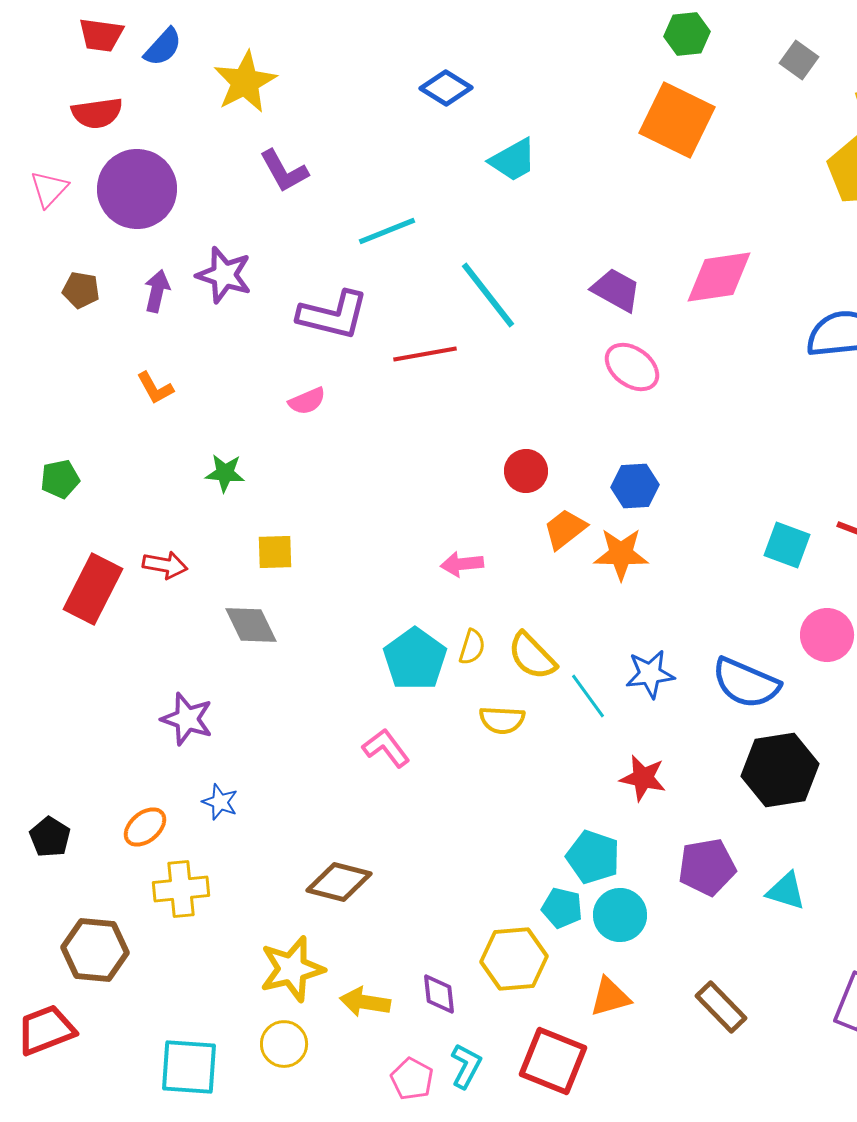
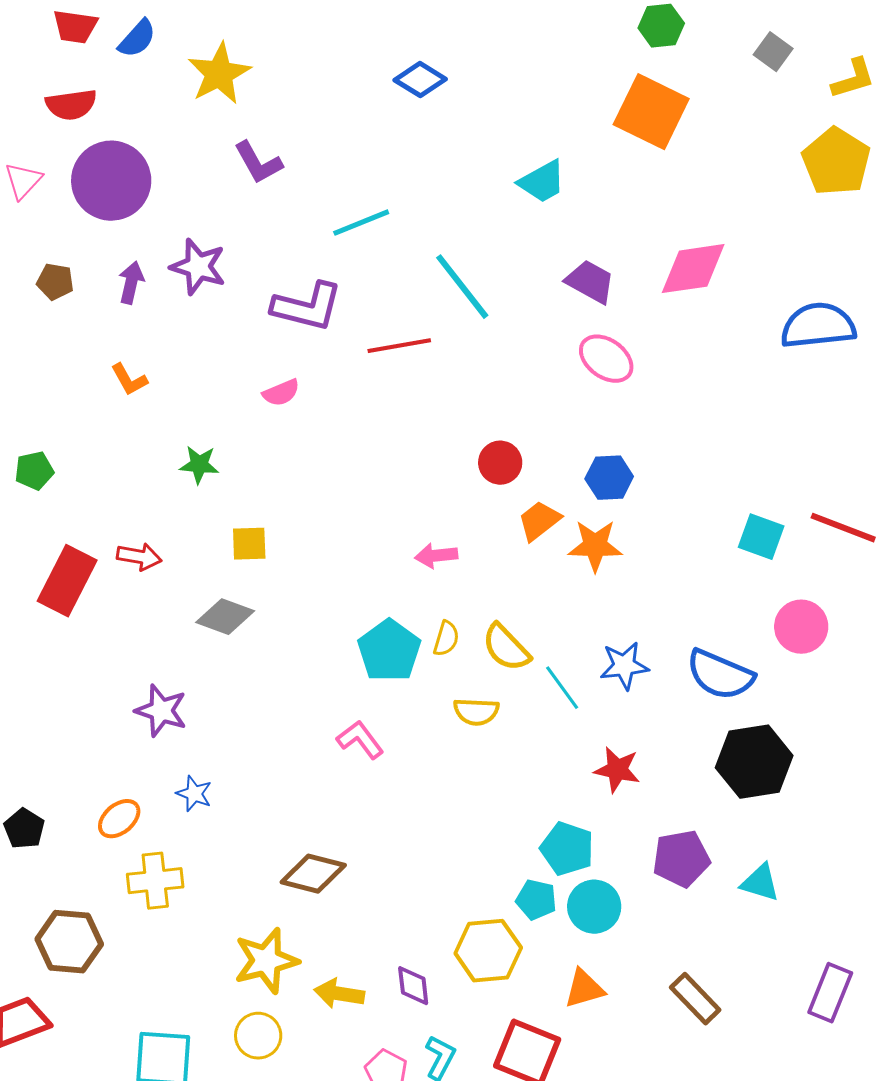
cyan trapezoid: (513, 160) -> (542, 182), moved
gray diamond: (251, 625) -> (225, 617), turned -44

